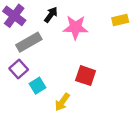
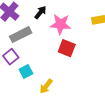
red square: (86, 76) -> (67, 48), moved

